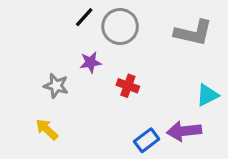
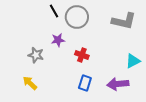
black line: (84, 17) -> (54, 11), turned -72
blue rectangle: (147, 140) -> (85, 83), moved, turned -35

